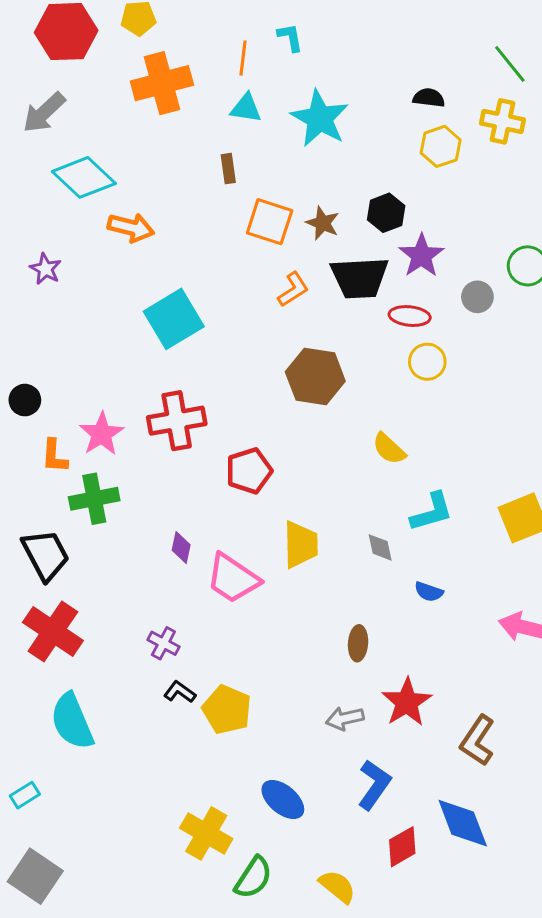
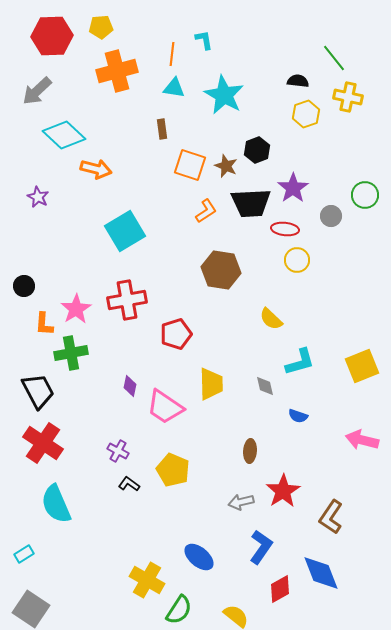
green line: (510, 64) -> (334, 58), moved
black hexagon: (386, 213) -> (257, 150), moved
yellow pentagon: (227, 710) -> (173, 470), moved

